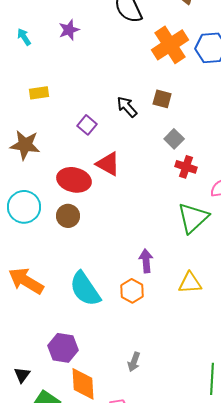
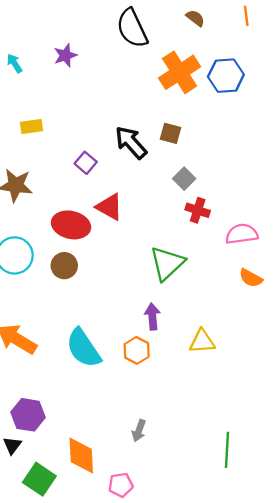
black arrow: (127, 107) -> (131, 142), size x1.4
green triangle: (193, 218) -> (167, 263), moved
purple hexagon: (63, 348) -> (28, 415), moved

